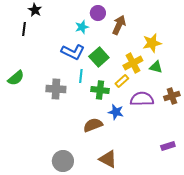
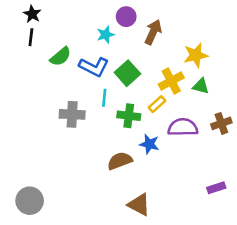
black star: (35, 10) -> (32, 14), moved
green semicircle: (16, 78) -> (60, 57), moved
gray circle: (63, 161) -> (30, 201), moved

